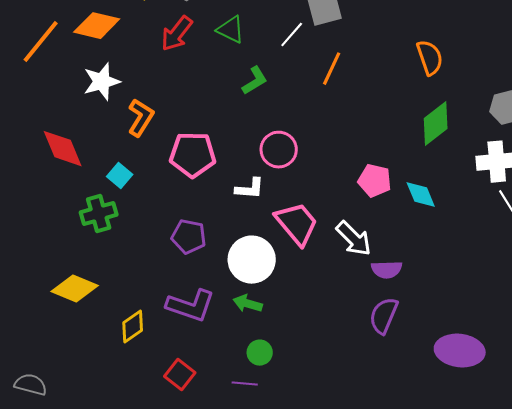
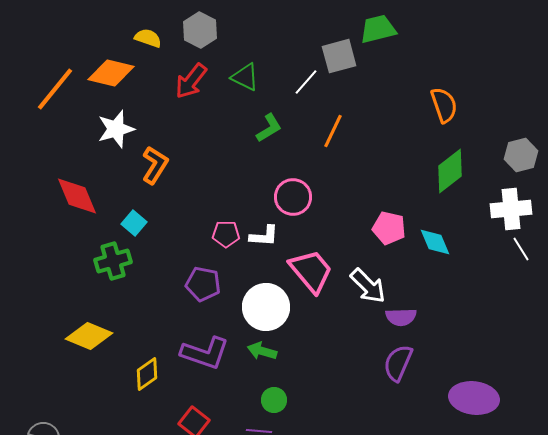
orange line: (332, 69) -> (333, 131), moved
pink pentagon: (193, 155) -> (226, 234), moved, size x0.6

